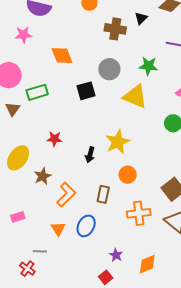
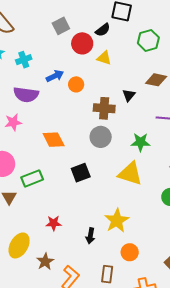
gray circle: (109, 69) -> (101, 137), moved

